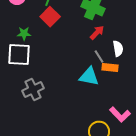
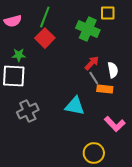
red arrow: (97, 33) -> (92, 63), moved
cyan triangle: (89, 77) -> (75, 106), moved
pink L-shape: (120, 115) -> (115, 124), moved

